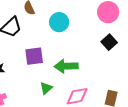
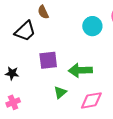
cyan circle: (59, 22) -> (92, 26), moved

